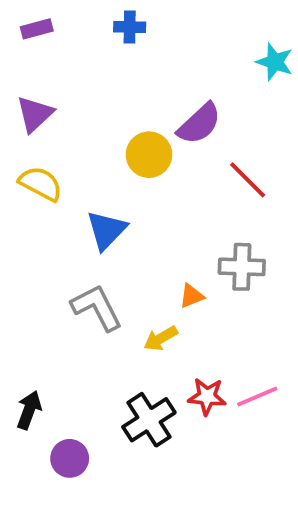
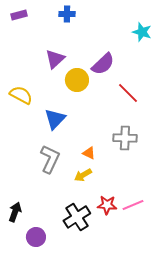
purple triangle: (35, 114) -> (55, 59), moved
orange triangle: (192, 296) -> (89, 153), moved, turned 48
gray L-shape: (97, 307) -> (50, 159), turned 52

